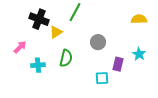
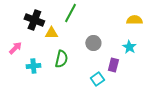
yellow triangle: (56, 32) -> (51, 33), turned 32
cyan star: (139, 54) -> (129, 47), moved
cyan square: (102, 78) -> (97, 79), turned -32

